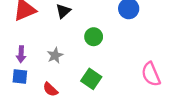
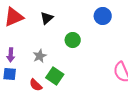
green square: (91, 79) -> (55, 76), moved

